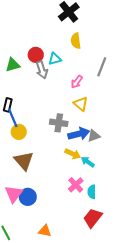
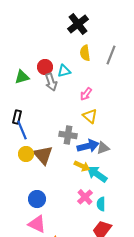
gray line: (102, 67) -> (111, 55), moved
yellow circle: (19, 132) -> (26, 154), moved
brown triangle: (24, 161) -> (43, 155), moved
cyan arrow: (88, 162) -> (97, 174), size x1.5
pink triangle: (14, 194) -> (37, 224), moved, turned -42
blue circle: (28, 197) -> (37, 199), moved

